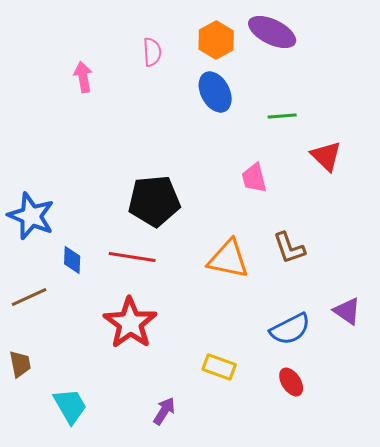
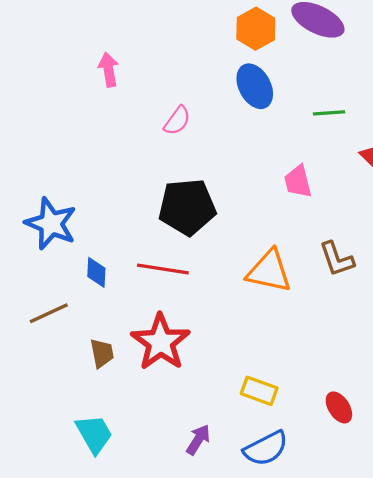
pink semicircle: (152, 52) -> (177, 121), moved, turned 40
blue semicircle: (290, 329) -> (266, 448), moved
brown trapezoid: (20, 364) -> (102, 353), moved

